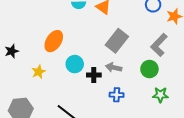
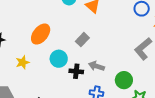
gray rectangle: (117, 41) -> (82, 40), moved, size x0.6
green circle: (149, 69) -> (124, 80), moved

